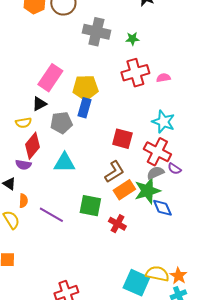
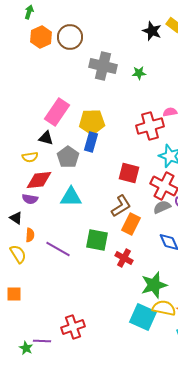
red cross: (135, 73) -> (150, 126), moved
black triangle: (39, 104) -> (46, 138), turned 42
gray pentagon: (61, 123) -> (68, 157), turned -30
red diamond: (32, 146) -> (39, 180), turned 44
orange rectangle: (124, 190) -> (131, 224), turned -30
green star: (147, 191) -> (154, 285), moved

